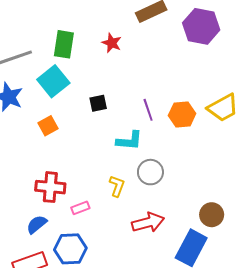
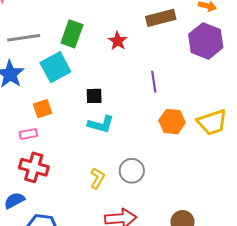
purple line: (148, 110) -> (154, 82), moved
cyan L-shape: (129, 141) -> (101, 124), moved
pink rectangle: (80, 208) -> (28, 134), moved

